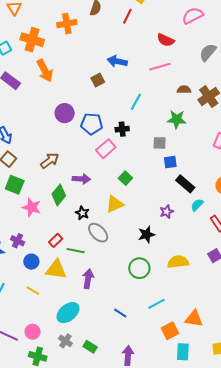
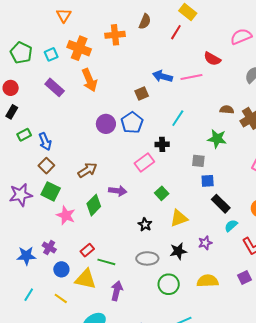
pink line: (160, 67) -> (191, 77), moved
blue pentagon: (92, 124) -> (132, 123), moved, turned 30
yellow triangle: (115, 204) -> (179, 218), moved
purple star: (167, 212) -> (205, 243), moved
black star: (82, 213) -> (145, 224), moved
gray ellipse: (98, 233) -> (147, 258), moved, turned -50

